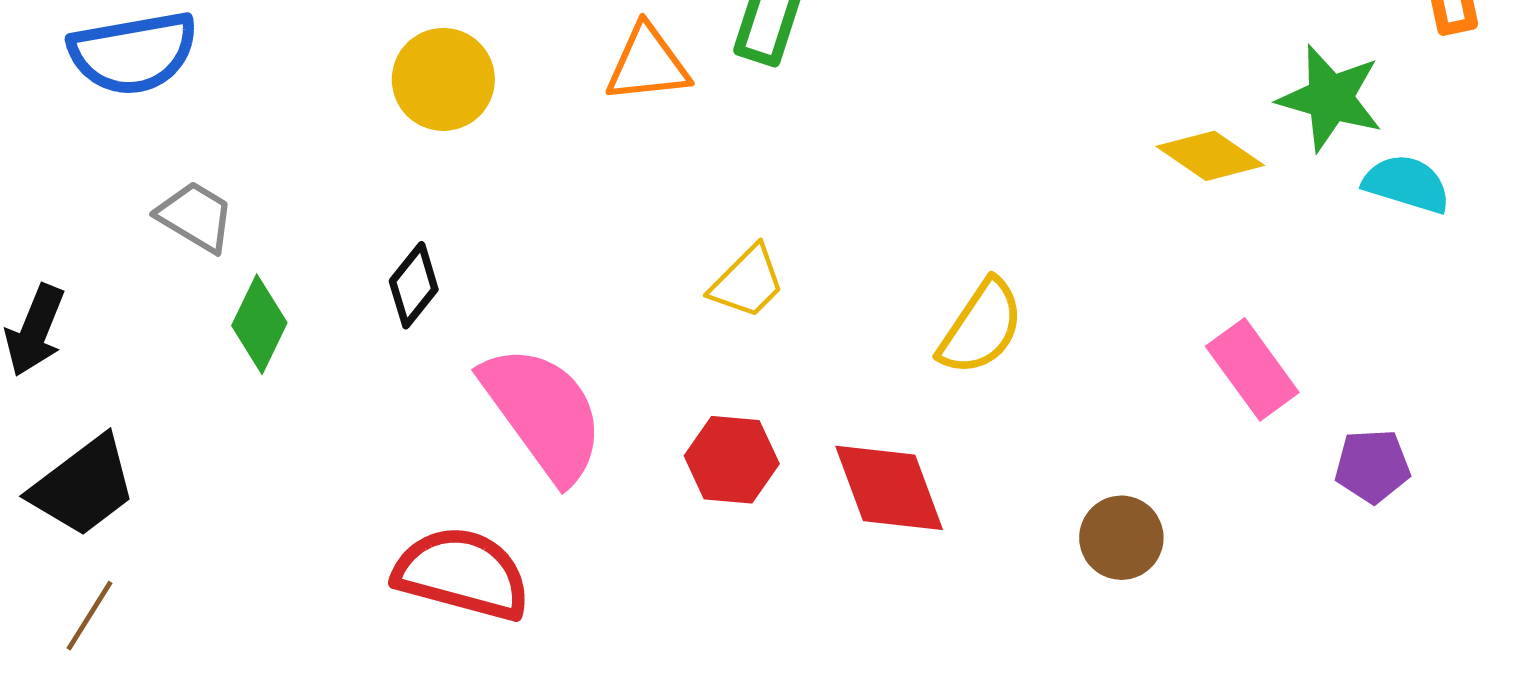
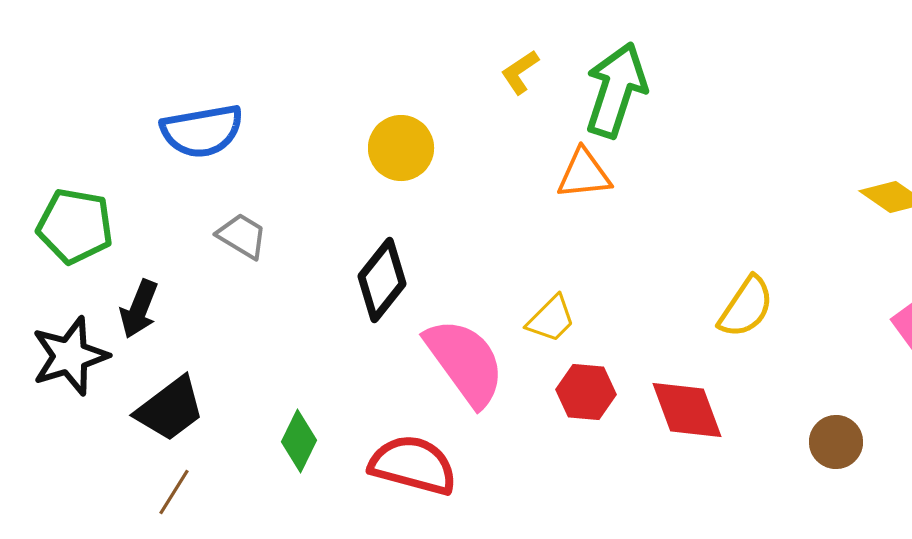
orange triangle: (648, 64) -> (584, 174), moved
yellow trapezoid: (747, 282) -> (551, 319), moved
black diamond: (414, 285) -> (382, 280), size x1.5
green diamond: (259, 324) -> (299, 441), moved

